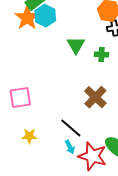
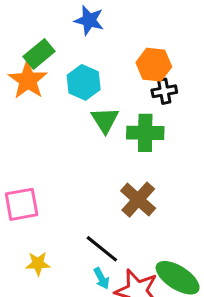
cyan hexagon: (45, 16) -> (84, 82), moved
green cross: (101, 54) -> (145, 133), size x1.6

